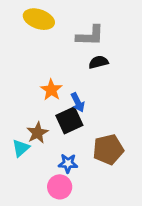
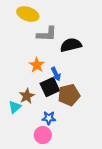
gray L-shape: (90, 36) -> (47, 34), moved
black semicircle: (98, 62) -> (71, 45), size x1.5
brown pentagon: (108, 149) -> (69, 95), moved

